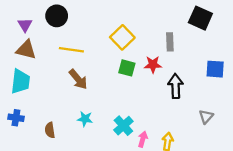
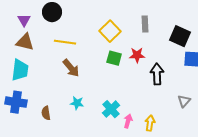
black square: (200, 18) -> (180, 36), moved
gray rectangle: (170, 42) -> (145, 24), moved
blue cross: (16, 118) -> (16, 102), size x1.5

